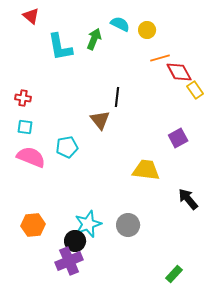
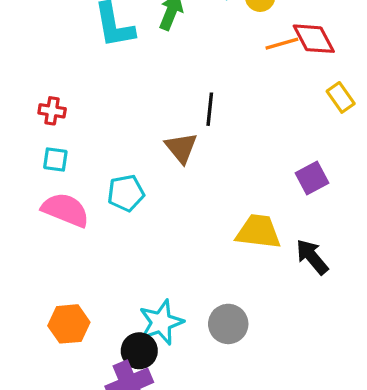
red diamond: (179, 72) -> (314, 39), moved
black arrow: (188, 199) -> (312, 257), moved

